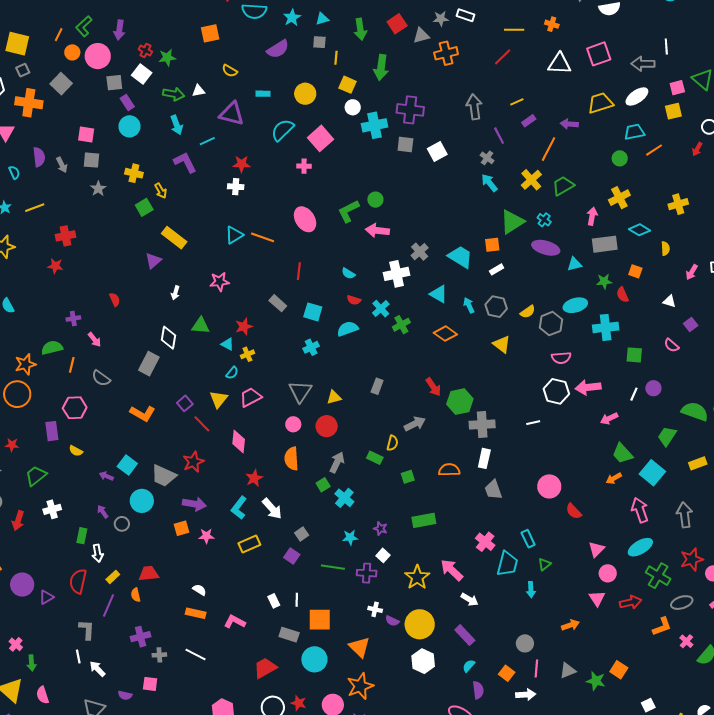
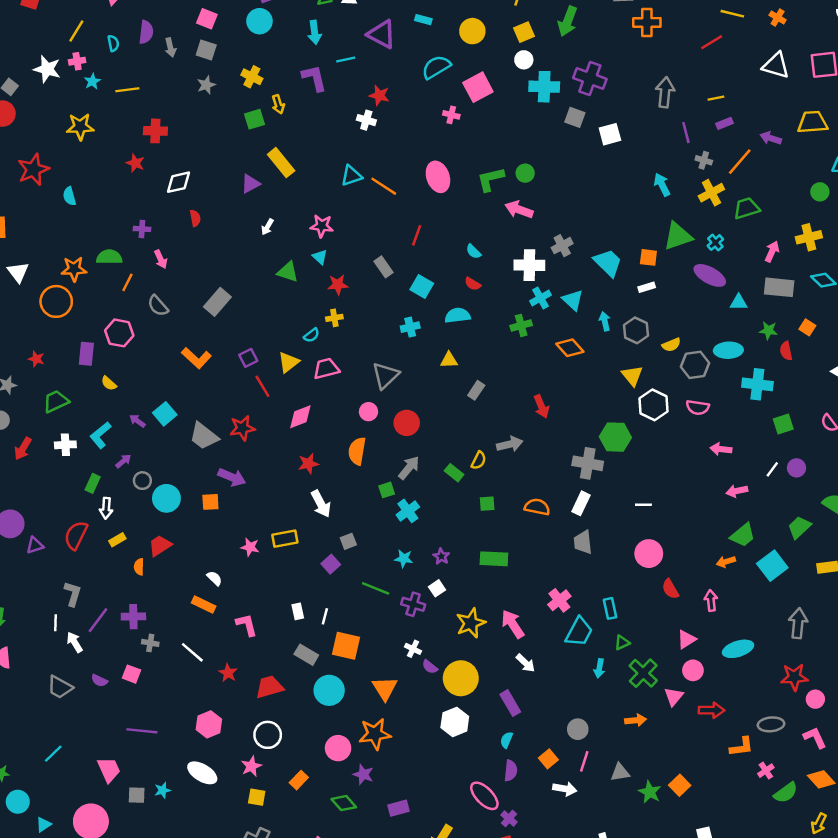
yellow square: (348, 85) -> (524, 32), turned 30
gray cross: (487, 158) -> (704, 160), moved, turned -32
cyan cross: (381, 309) -> (541, 298), moved
white diamond: (169, 338) -> (178, 182), moved, turned 55
cyan triangle: (227, 344) -> (320, 257), moved
green square: (634, 355) -> (783, 424), turned -36
pink arrow: (588, 387) -> (721, 449), size x0.7
white hexagon: (556, 391) -> (653, 405), moved
yellow triangle: (334, 397) -> (449, 360), moved
green hexagon: (460, 402) -> (615, 437), moved
white line: (533, 423) -> (643, 505), moved
pink diamond: (239, 442) -> (300, 417), turned 50
green trapezoid: (622, 453) -> (743, 535), turned -100
cyan circle: (142, 501) -> (166, 498), moved
cyan L-shape: (239, 508) -> (100, 435), moved
pink arrow: (640, 510) -> (711, 601), moved, size x0.7
purple arrow: (103, 512) -> (123, 461), turned 72
pink star: (206, 536) -> (250, 547), moved
red trapezoid: (149, 574) -> (160, 546), turned -40
green cross: (658, 576) -> (643, 673), moved
purple line: (108, 605) -> (98, 620), moved
pink L-shape: (235, 622) -> (247, 625), turned 35
cyan semicircle: (469, 666) -> (506, 740), turned -32
red star: (299, 703) -> (228, 673), moved

